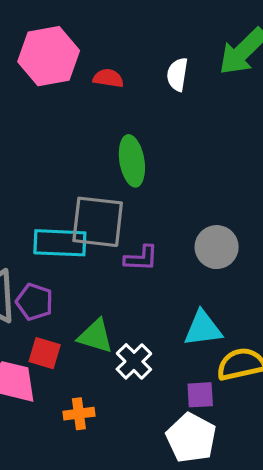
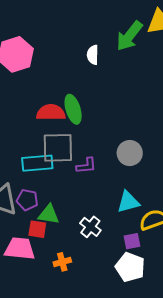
red semicircle: (108, 78) -> (51, 113), moved, size x1.6
green triangle: (95, 336) -> (49, 215), moved

